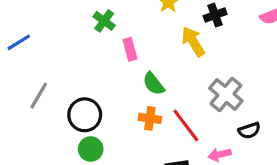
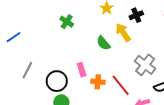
pink rectangle: (130, 49) -> (82, 70), moved
green semicircle: (153, 84) -> (103, 43), moved

